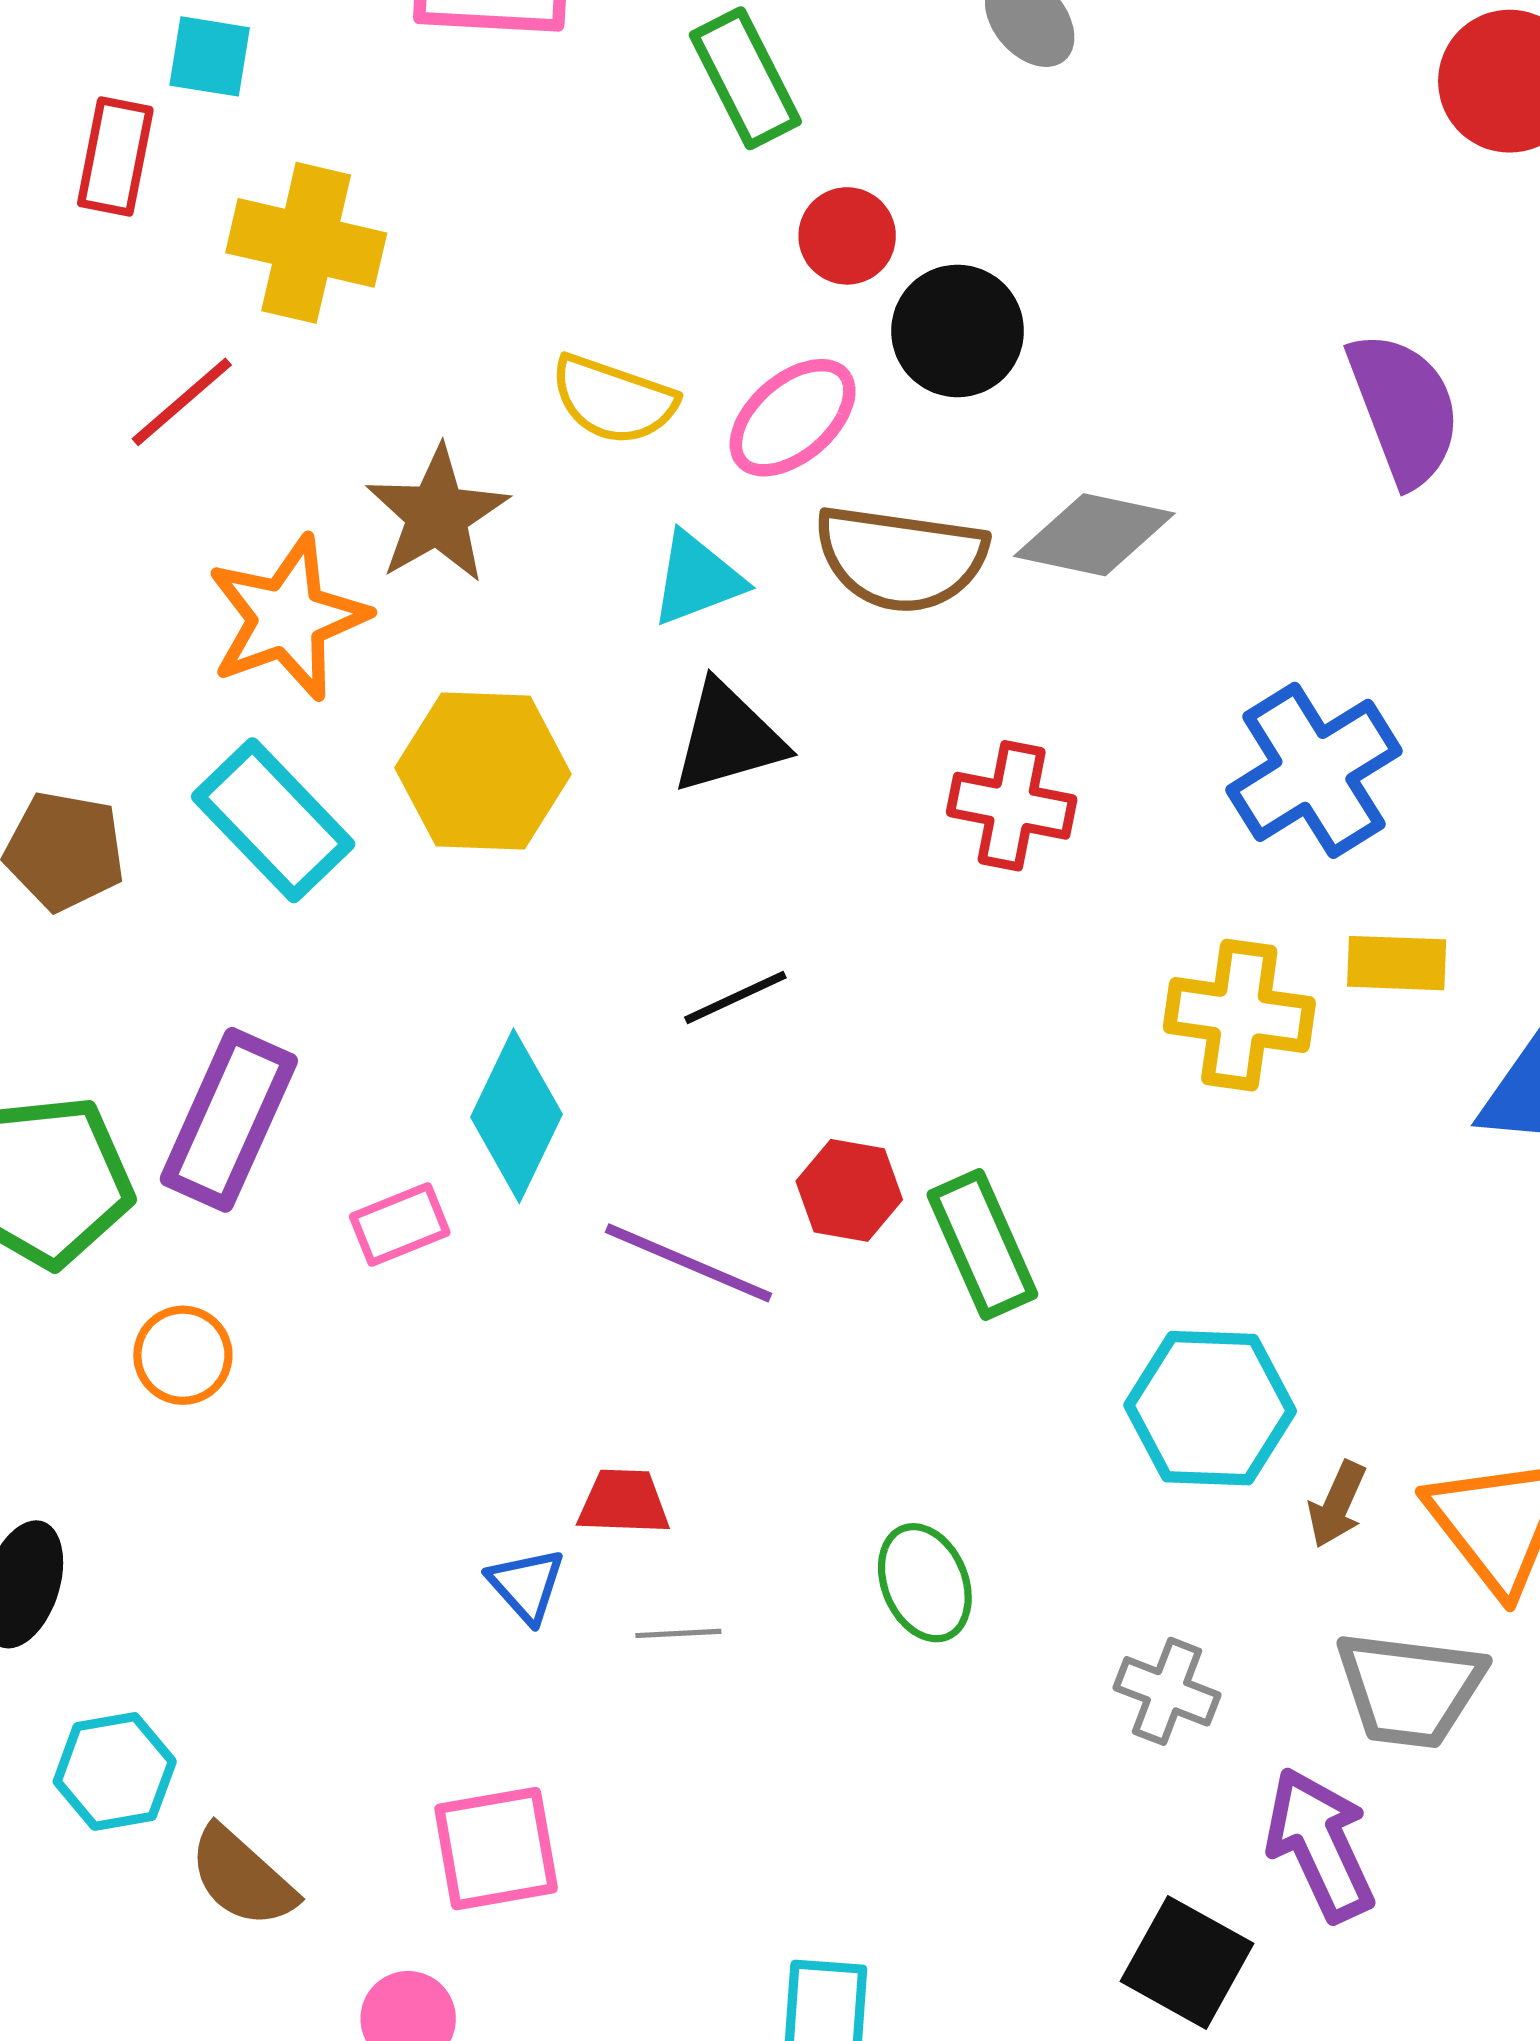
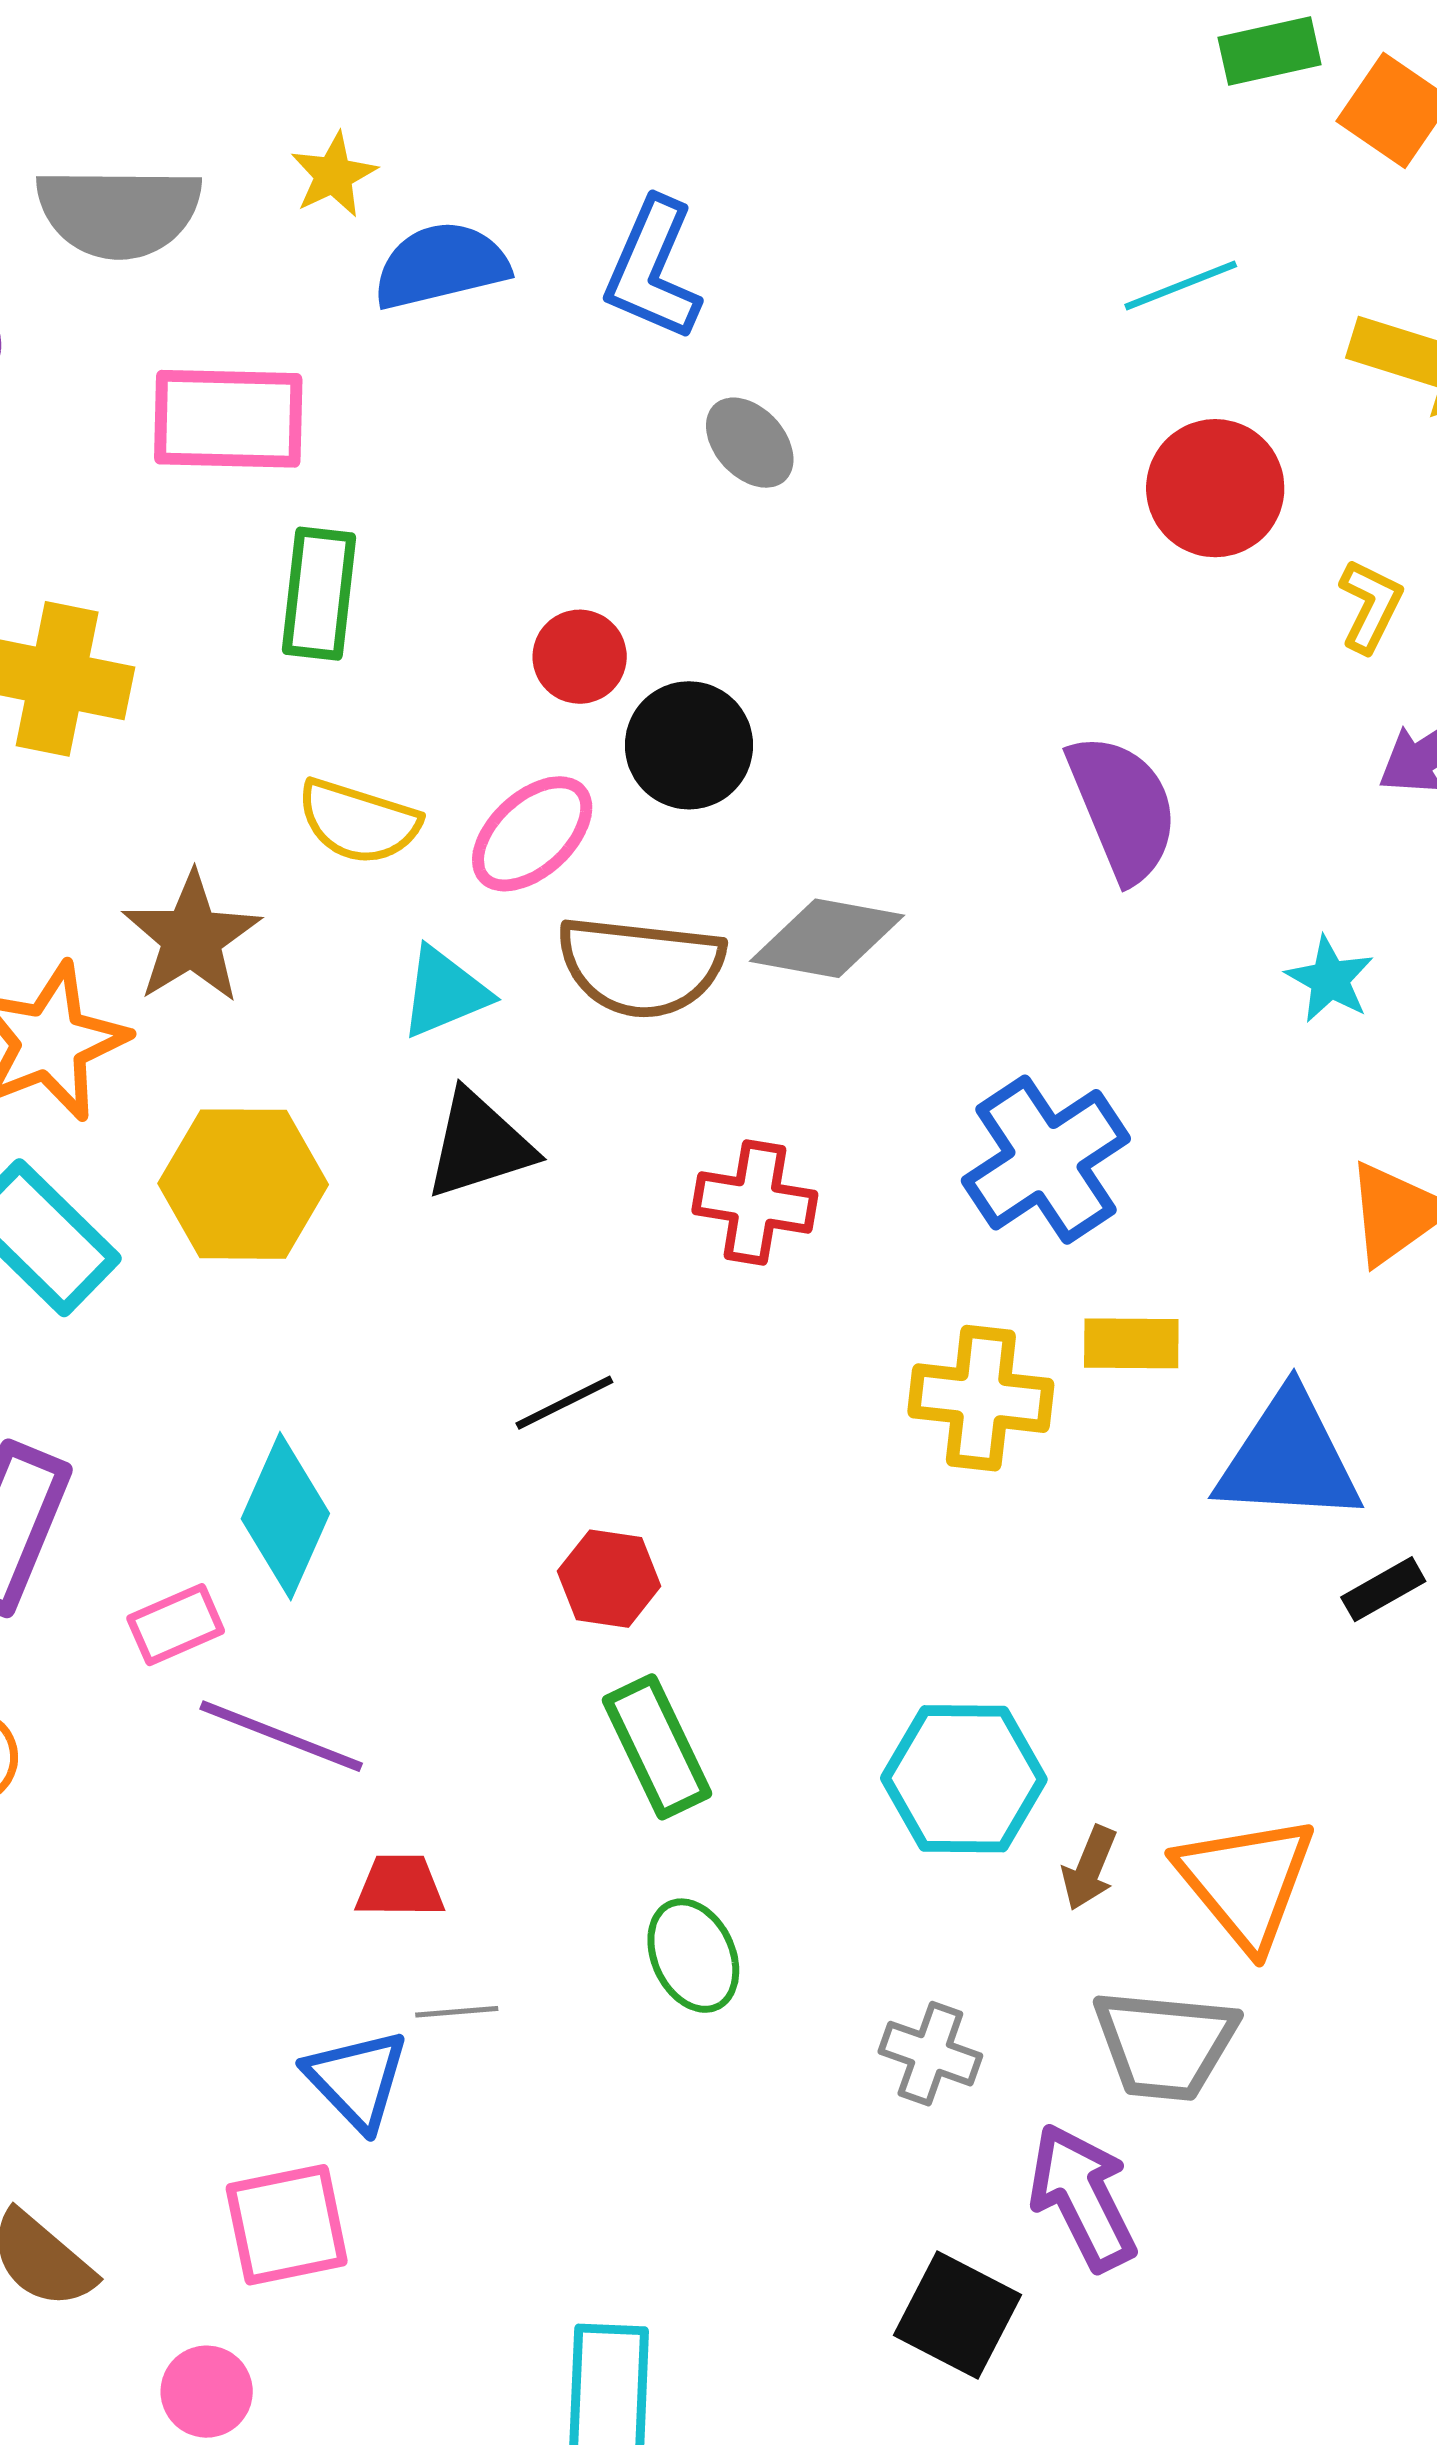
green rectangle: (745, 78) -> (319, 594), moved, turned 35
black line: (735, 998) -> (564, 1403), moved
green rectangle: (982, 1245) -> (657, 1747), moved
purple line: (688, 1263) -> (281, 1736), moved
blue triangle: (526, 1585) -> (357, 2080), moved, size x1.4

